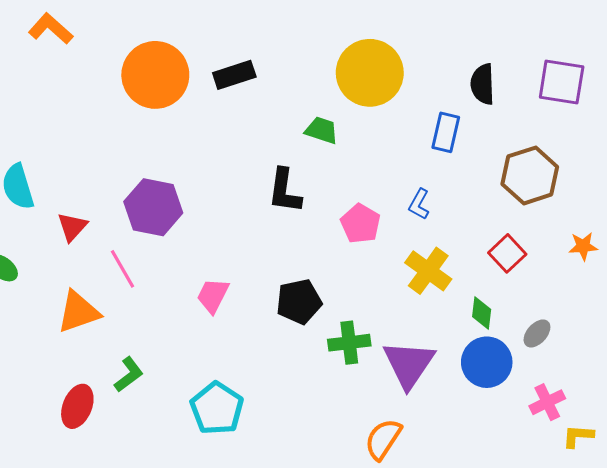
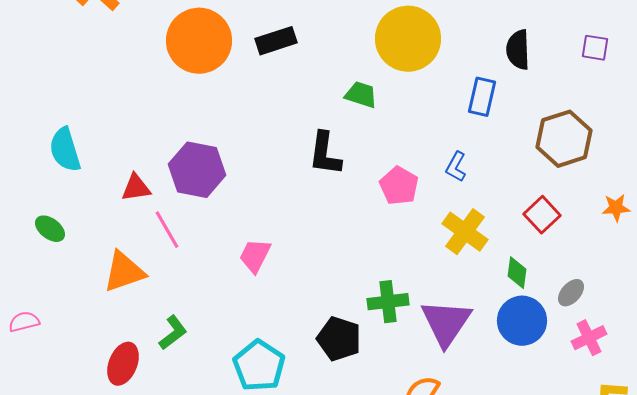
purple square: (562, 82) -> (595, 48), size x0.6
red triangle: (72, 227) -> (136, 188), moved, turned 40
black pentagon: (299, 302) -> (339, 339), moved, turned 30
pink cross: (547, 402) -> (589, 338), moved

